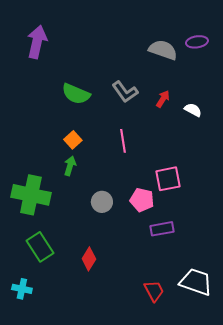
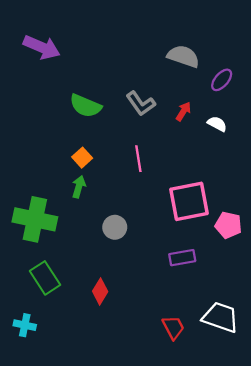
purple arrow: (37, 42) -> (42, 47), turned 100
purple ellipse: (197, 42) -> (222, 80), moved, turned -40
pink square: (168, 179) -> (189, 201), size x1.4
pink pentagon: (142, 200) -> (228, 225), moved

